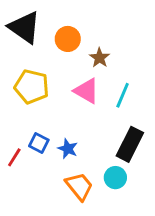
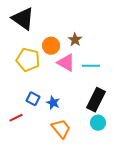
orange circle: (68, 39) -> (51, 46), moved
cyan line: (123, 95) -> (91, 66), turned 66
red line: (14, 157) -> (16, 118), moved, turned 32
cyan circle: (115, 178) -> (98, 123), moved

